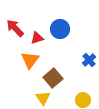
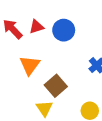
red triangle: (37, 38) -> (36, 27), moved

